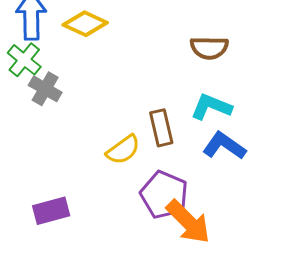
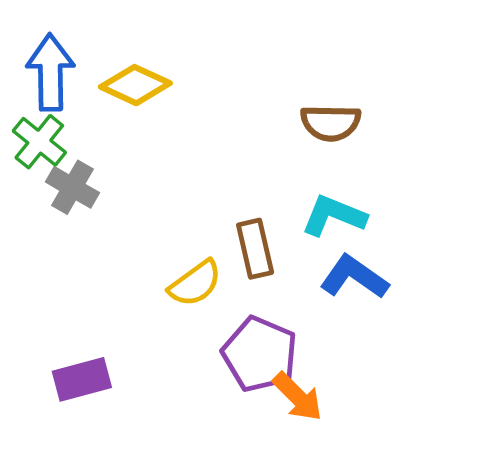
orange arrow: (188, 222) -> (298, 397), size x0.7

